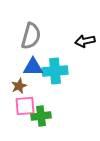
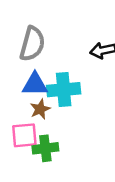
brown star: (19, 86) -> (40, 109), moved

